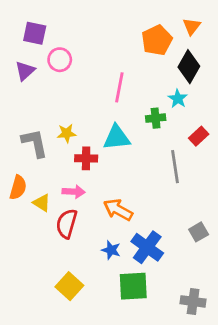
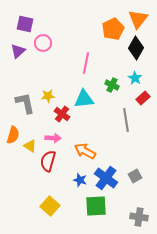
orange triangle: (192, 26) -> (138, 19), size x1.5
cyan star: (178, 99) -> (135, 78), moved
green cross: (156, 118) -> (112, 85), turned 32
red cross: (86, 158) -> (62, 114), turned 35
gray square: (199, 232) -> (135, 176), moved

